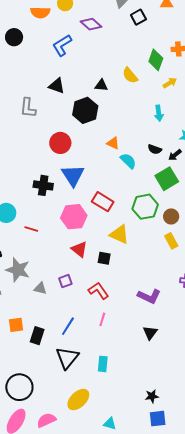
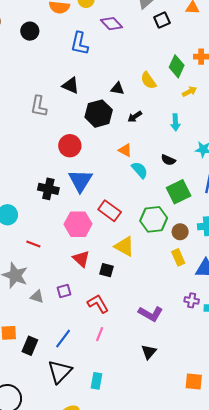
blue L-shape: (62, 45) -> (80, 43), turned -50
black arrow: (175, 155) -> (135, 117), moved
red line: (31, 229) -> (33, 244), moved

